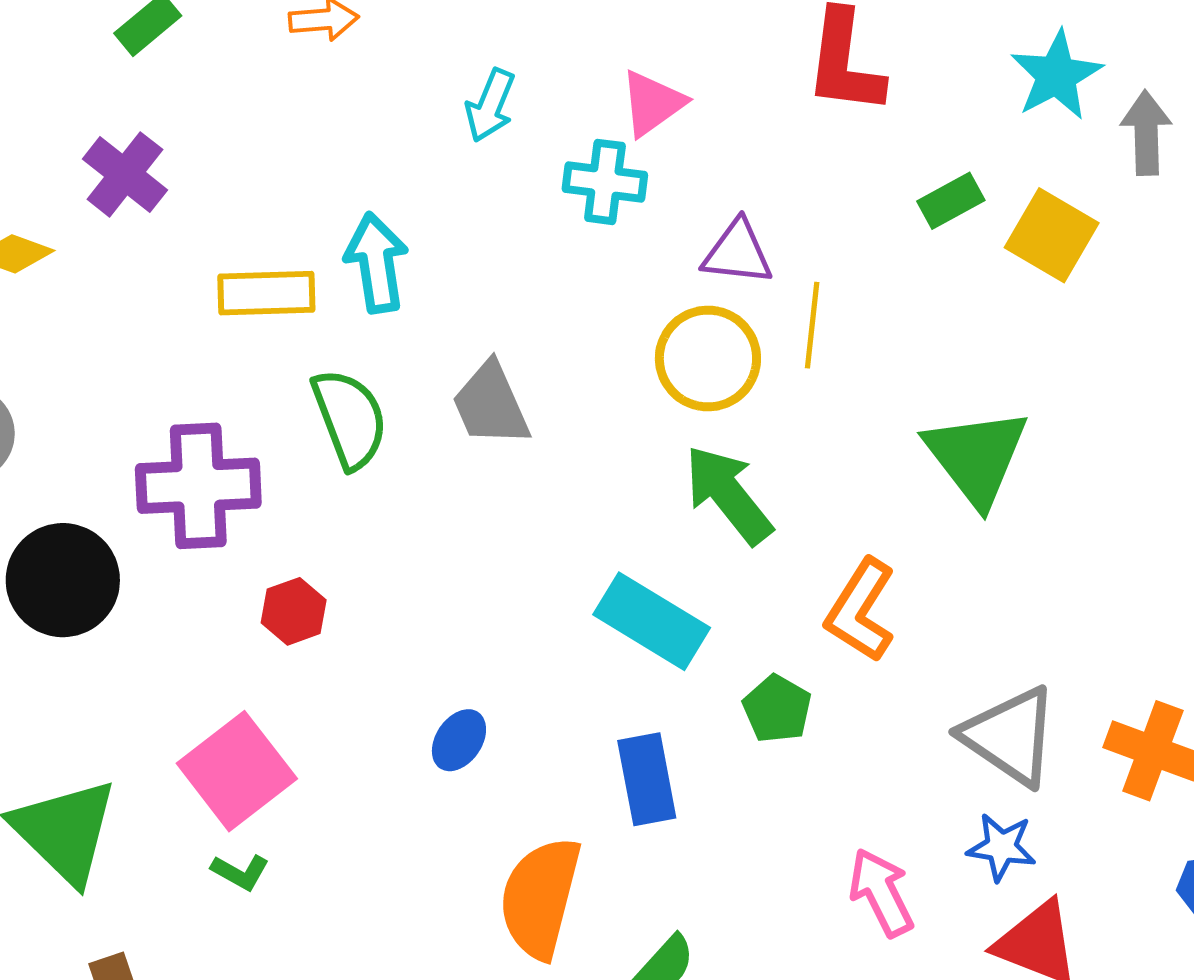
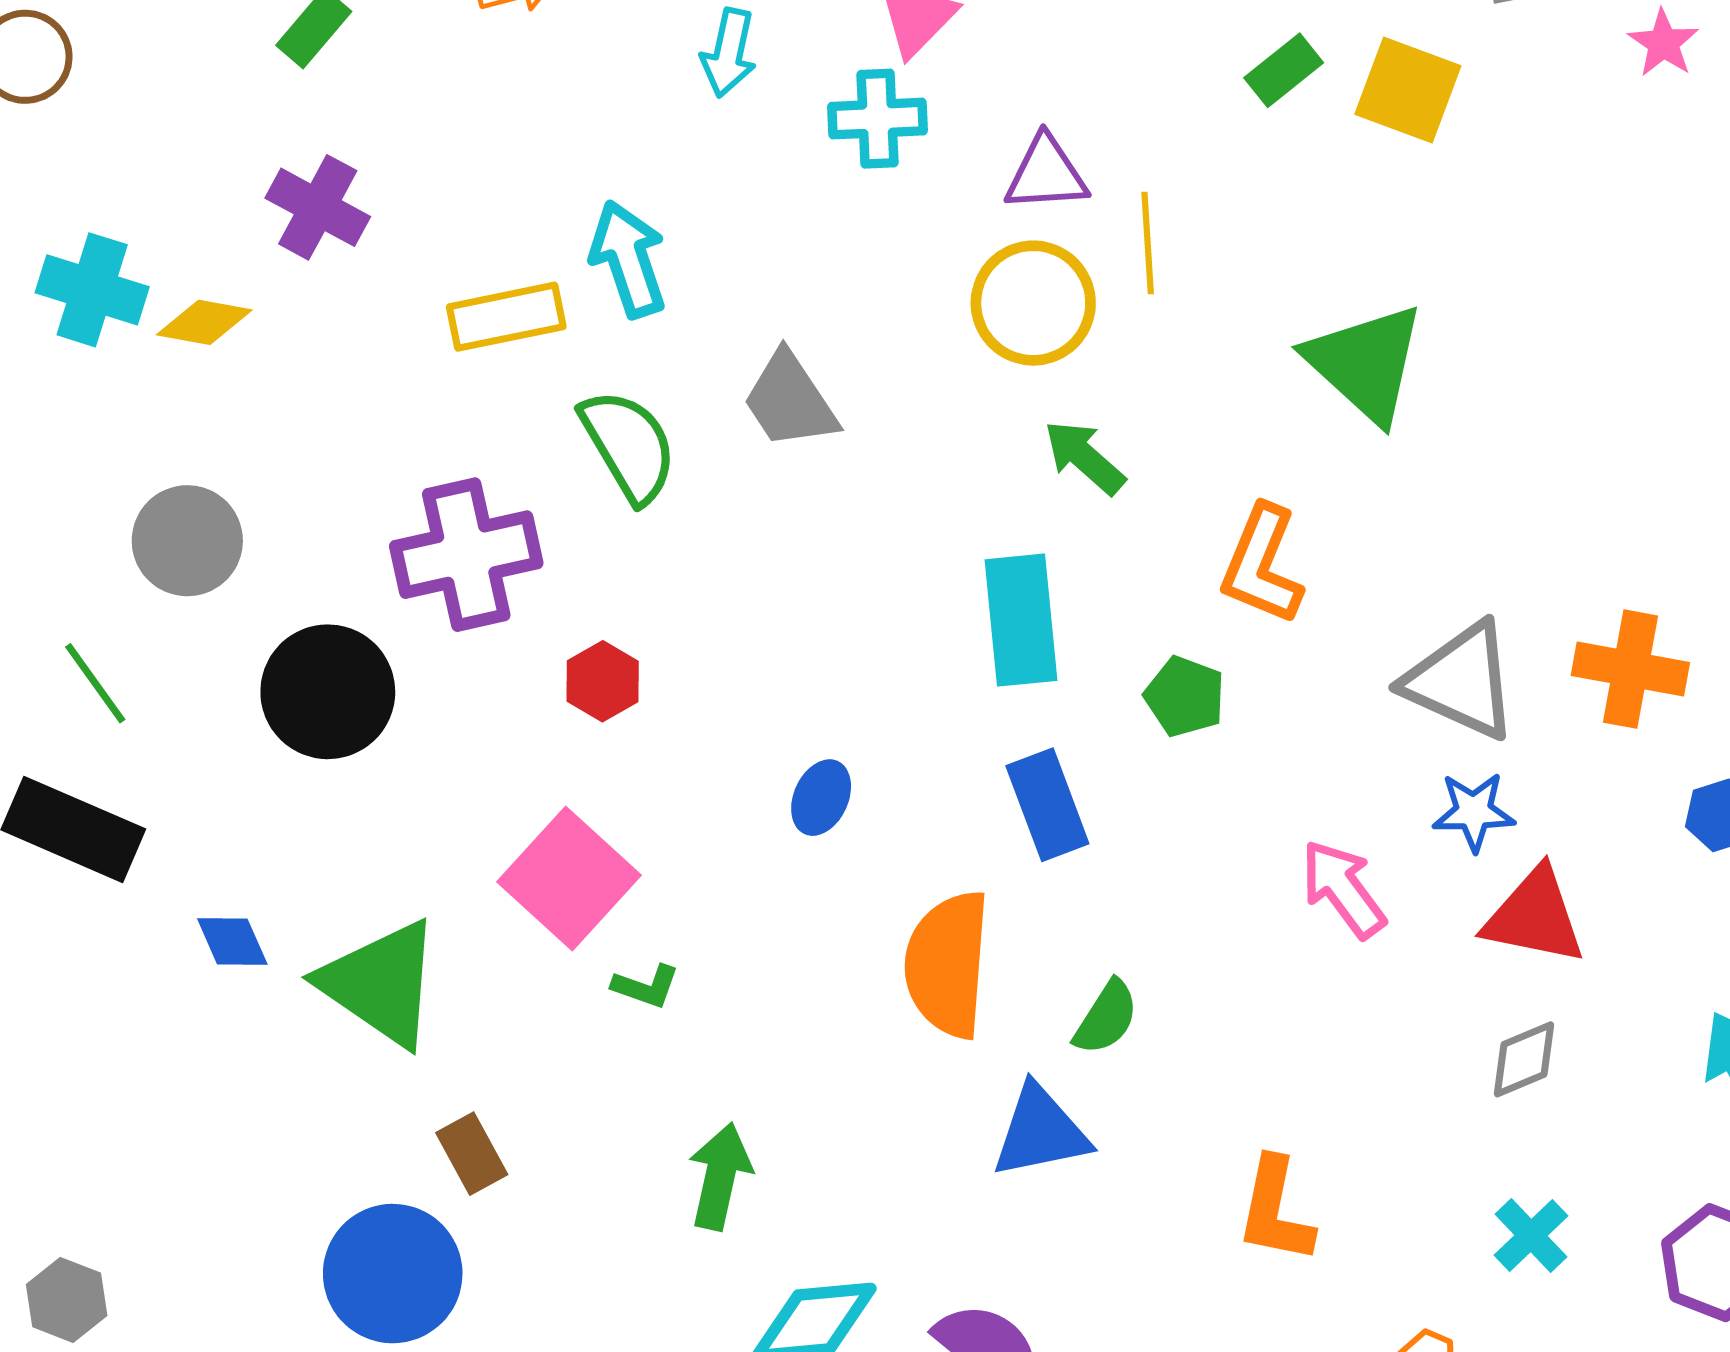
green arrow: (728, 495) -> (1084, 457), size x0.7
cyan rectangle: (652, 621) -> (1021, 620), turned 63
green L-shape: (240, 872) -> (646, 986), moved

